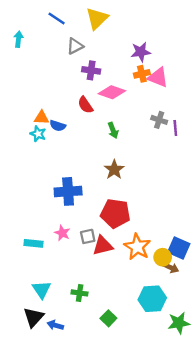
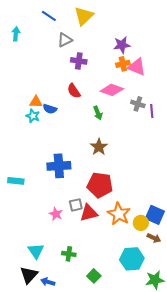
pink diamond: (112, 92) -> (112, 90), moved
pink star: (62, 233) -> (56, 214), moved
cyan rectangle: (33, 243) -> (16, 181), moved
brown arrow: (171, 268) -> (154, 238), moved

